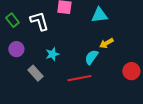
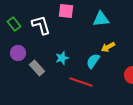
cyan star: (52, 54) -> (62, 58), moved
gray rectangle: (35, 73) -> (37, 68), moved
red line: (79, 78) -> (81, 82), turned 30

